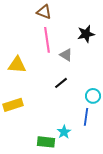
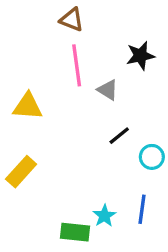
black line: (61, 83) -> (119, 136), moved
yellow rectangle: (13, 105) -> (21, 172), turned -30
blue line: (86, 117) -> (142, 209), moved

